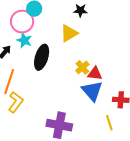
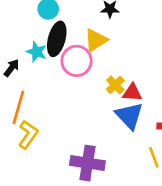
pink circle: (22, 22) -> (77, 61), moved
black ellipse: (42, 57) -> (57, 39), moved

